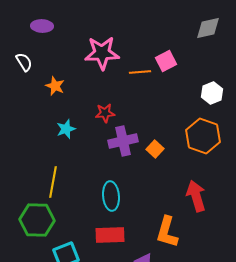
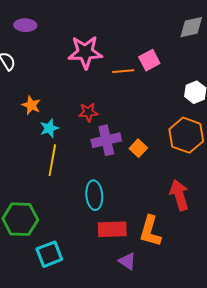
orange star: (55, 86) -> (31, 105), moved
yellow line: (53, 182) -> (52, 160), moved
red rectangle: (110, 235) -> (112, 229), moved

